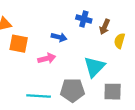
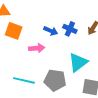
blue cross: (84, 19) -> (70, 29), moved

